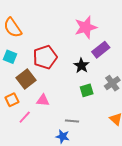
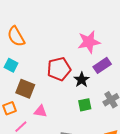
red pentagon: (45, 57) -> (59, 69), moved
brown square: (26, 79) -> (25, 89), turned -36

